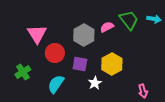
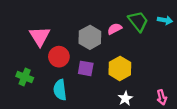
green cross: (23, 72) -> (25, 77), turned -35
white star: (95, 83) -> (125, 98), moved
cyan semicircle: (56, 84) -> (60, 90), turned -42
pink arrow: (143, 91) -> (162, 97), moved

